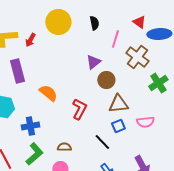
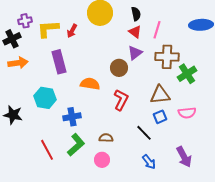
red triangle: (139, 22) -> (135, 32), moved
brown cross: (137, 57) -> (167, 57), moved, turned -35
brown circle: (106, 80) -> (119, 68), moved
green cross: (158, 83) -> (187, 74), moved
orange semicircle: (48, 93) -> (90, 84), turned -30

